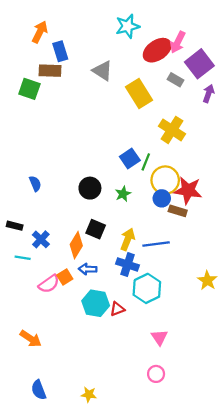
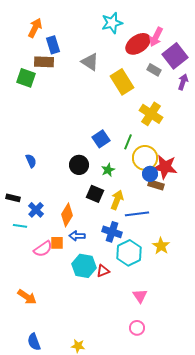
blue square: (130, 158) -> (101, 139), moved
blue circle: (162, 198) -> (150, 174), moved
black square: (96, 229) -> (95, 194), moved
yellow arrow: (128, 239) -> (117, 200), moved
orange square: (65, 277) -> (57, 243), turned 32
yellow star: (207, 280) -> (161, 246), moved

